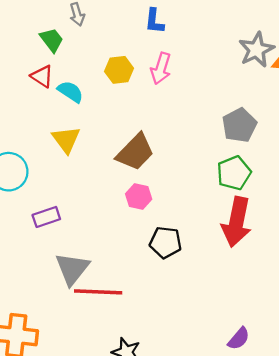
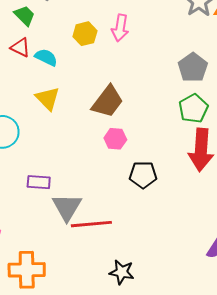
purple rectangle: (46, 217) -> (39, 182), moved, turned 30

